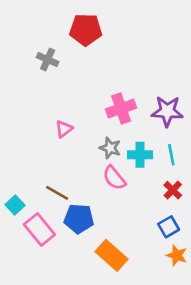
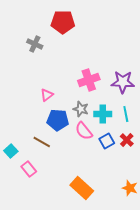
blue pentagon: (79, 219) -> (58, 120), moved
blue square: (169, 227) -> (107, 141), moved
pink rectangle: (39, 230) -> (29, 169), size x0.7

